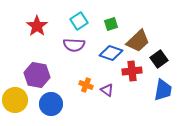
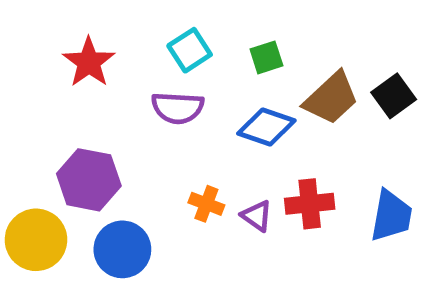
black square: (159, 59) -> (394, 96), moved
red cross: (132, 71) -> (310, 204), moved

